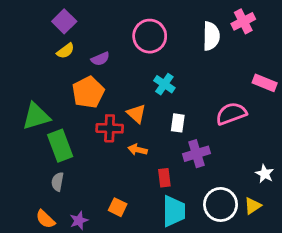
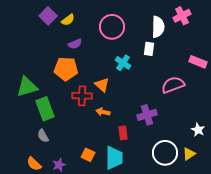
yellow semicircle: (65, 51) -> (68, 20), moved
orange pentagon: (88, 92) -> (66, 69), turned 30
white rectangle: (178, 123) -> (149, 49), moved
gray semicircle: (57, 182) -> (43, 136), turned -40
cyan trapezoid: (174, 211) -> (114, 158), moved

